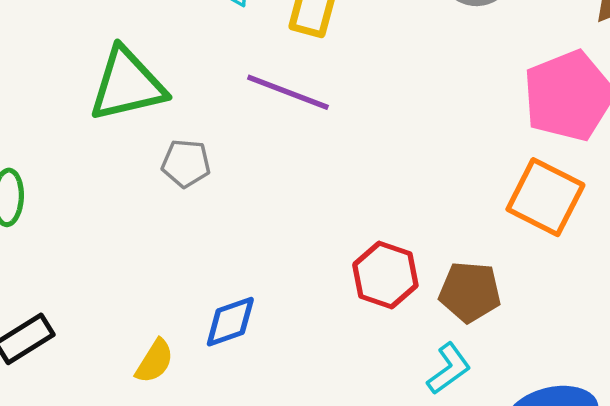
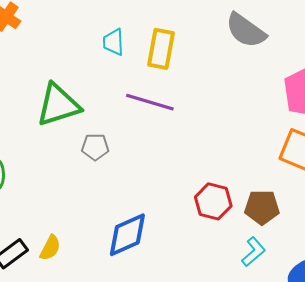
blue diamond: (230, 322) -> (127, 235), size x1.4
yellow semicircle: (155, 361) -> (50, 248), moved

